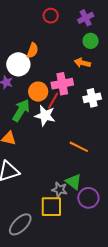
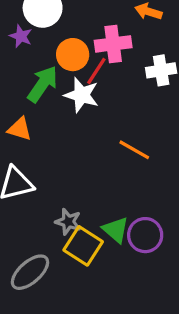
green triangle: (74, 182) -> (116, 230), moved
gray star: (59, 190) -> (68, 222), moved
yellow square: (51, 207) -> (83, 246), turned 30

